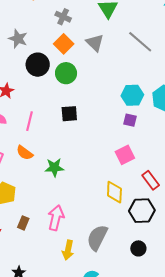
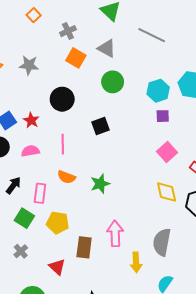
gray cross: (63, 17) -> (68, 31), turned -35
black circle: (38, 65) -> (62, 99), moved
green circle: (66, 73) -> (113, 82), moved
brown rectangle: (23, 223) -> (84, 247), size x1.5

